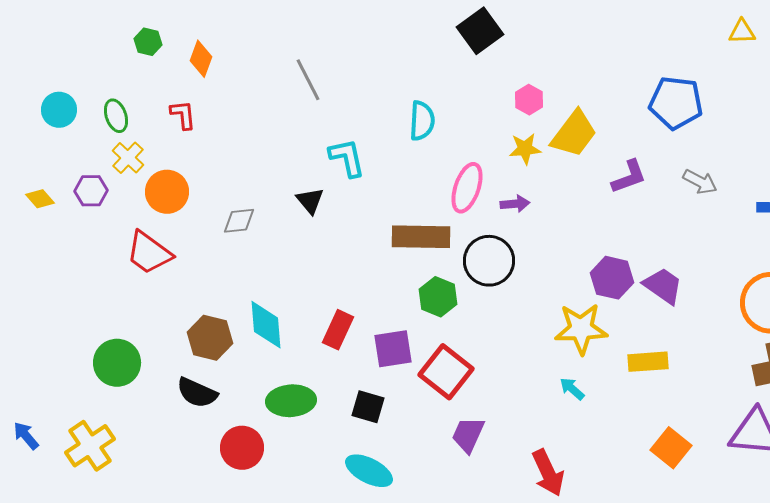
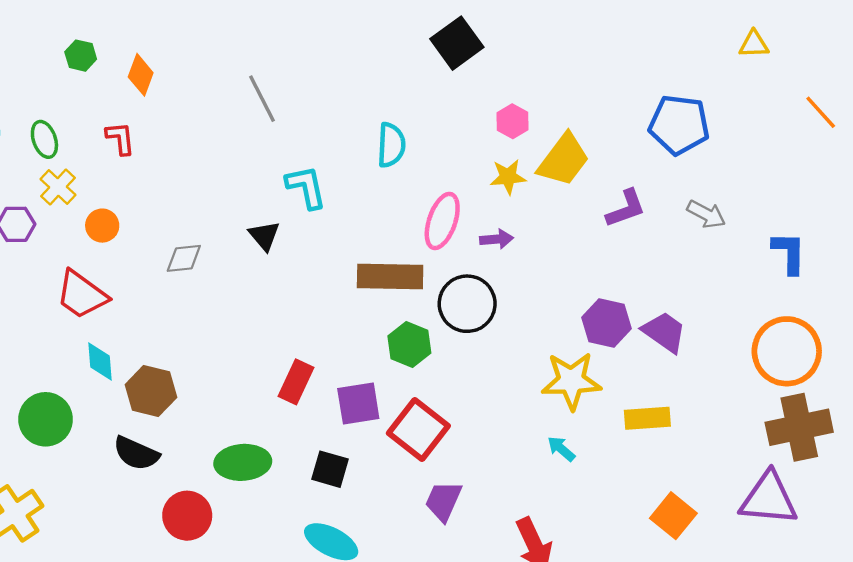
orange circle: (167, 192) -> (102, 226), size x0.7
cyan diamond: (266, 325) -> (100, 362), moved, size x0.7

